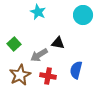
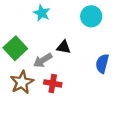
green square: (14, 44) -> (15, 48), size x1.5
blue semicircle: (76, 70) -> (102, 64), moved

